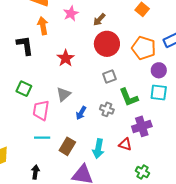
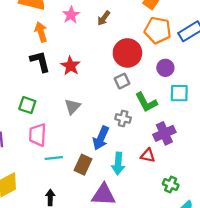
red circle: (107, 44) -> (127, 53), moved
black L-shape: (25, 45) -> (40, 61), moved
orange pentagon: (144, 48) -> (158, 30), moved
purple circle: (159, 70) -> (165, 68), moved
pink trapezoid: (41, 110) -> (38, 135), moved
blue arrow: (81, 113) -> (101, 138), moved, size x1.5

